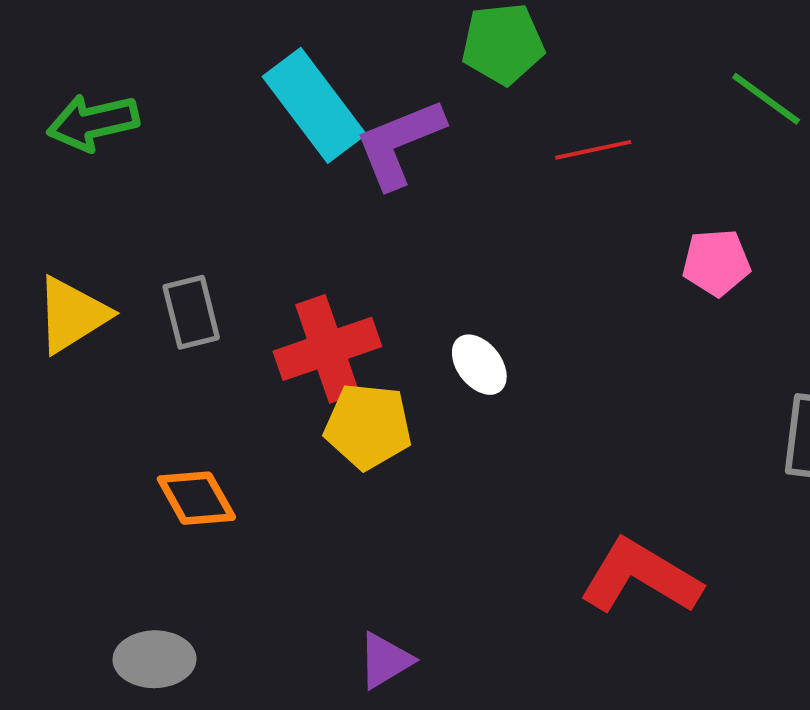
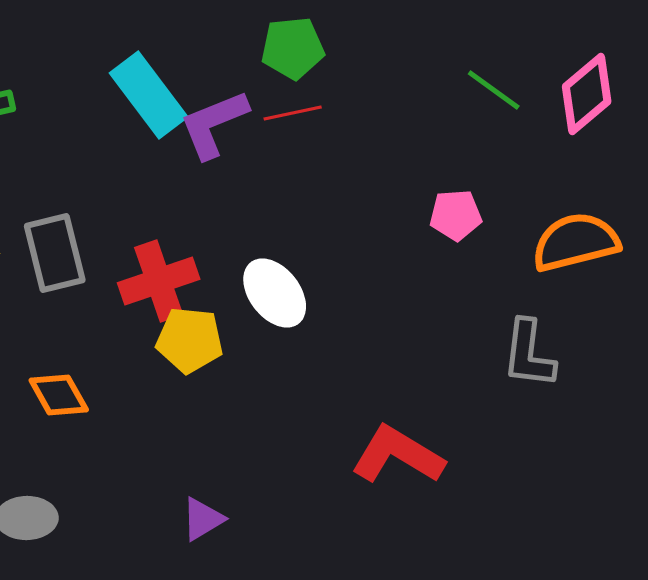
red line: (593, 150) -> (293, 113), moved
gray rectangle: (191, 312) -> (55, 253), size x1.4
white ellipse: (479, 365) -> (275, 293), size x1.5

